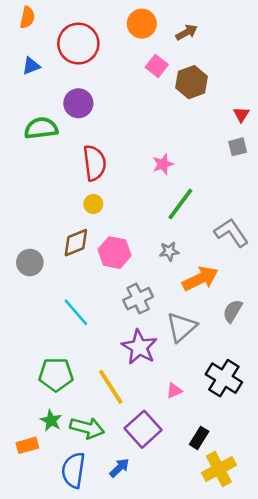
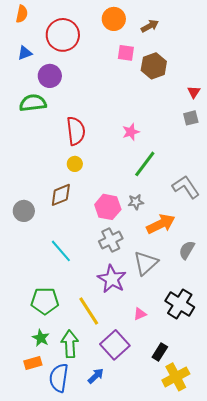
pink square: (157, 66) -> (126, 53), turned -30
purple circle: (78, 103) -> (50, 76), moved
pink hexagon: (114, 253) -> (108, 207), moved
green arrow: (87, 428) -> (70, 344), turned -108
orange rectangle: (27, 445) -> (33, 363), moved

